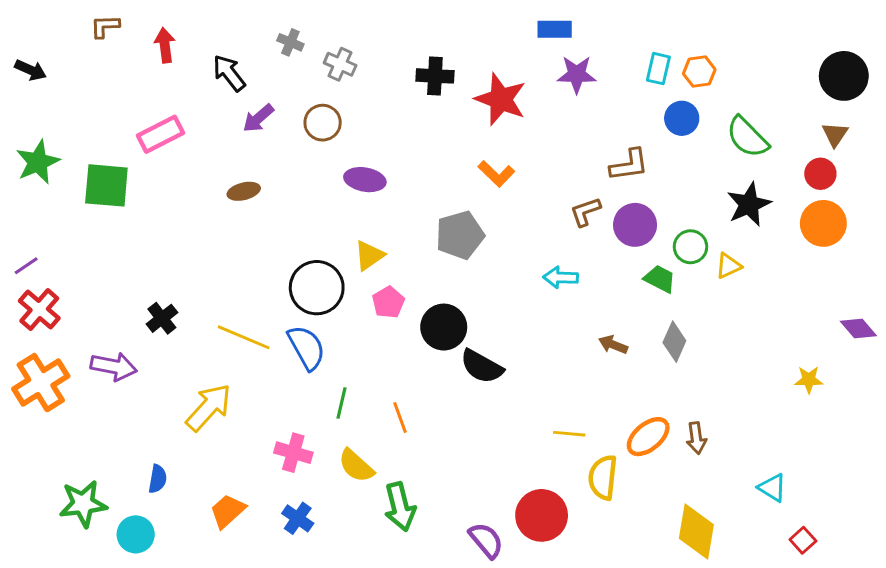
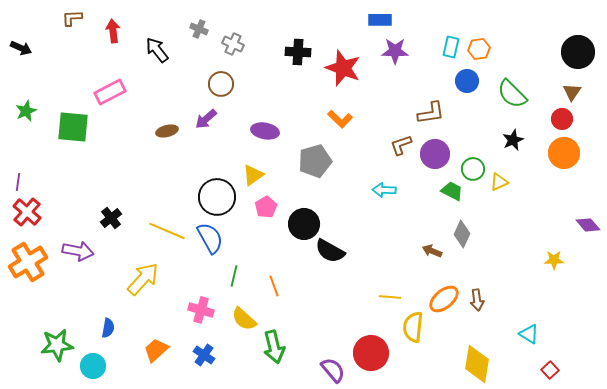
purple arrow: (258, 118) -> (206, 119), moved
green star: (38, 162) -> (26, 111), size x0.7
purple ellipse: (365, 180) -> (265, 131), moved
black star: (749, 204) -> (513, 140), size x0.7
purple line: (26, 266) -> (18, 182), turned -48
brown arrow: (613, 345) -> (432, 251), moved

